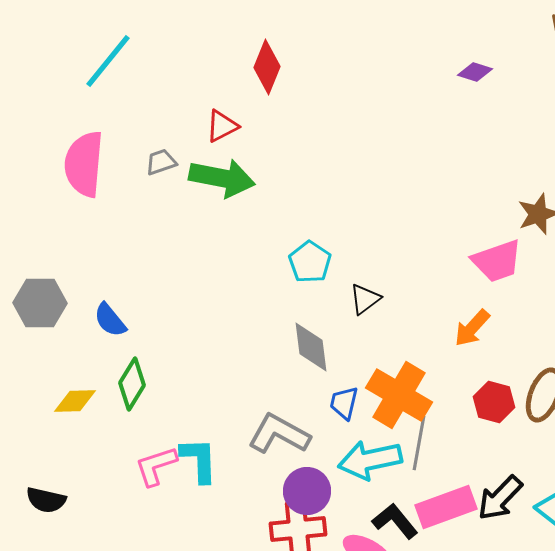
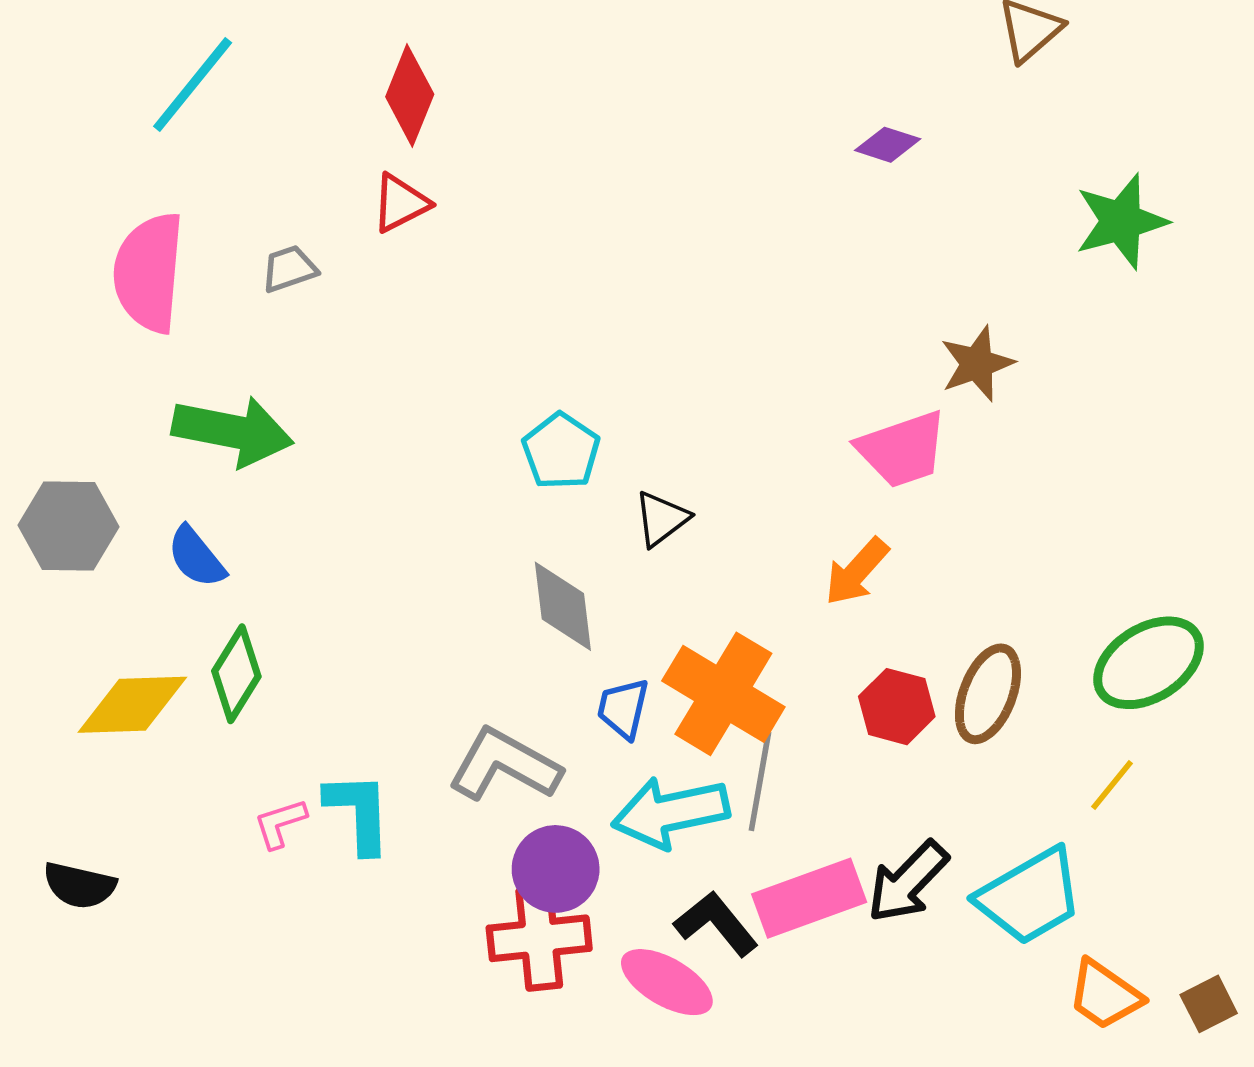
red diamond: (267, 67) -> (410, 95), moved
purple diamond: (475, 72) -> (888, 145), moved
green arrow: (222, 178) -> (233, 431), moved
yellow diamond: (75, 401) -> (132, 705), size x1.4
pink L-shape: (156, 466) -> (280, 823), size x0.7

